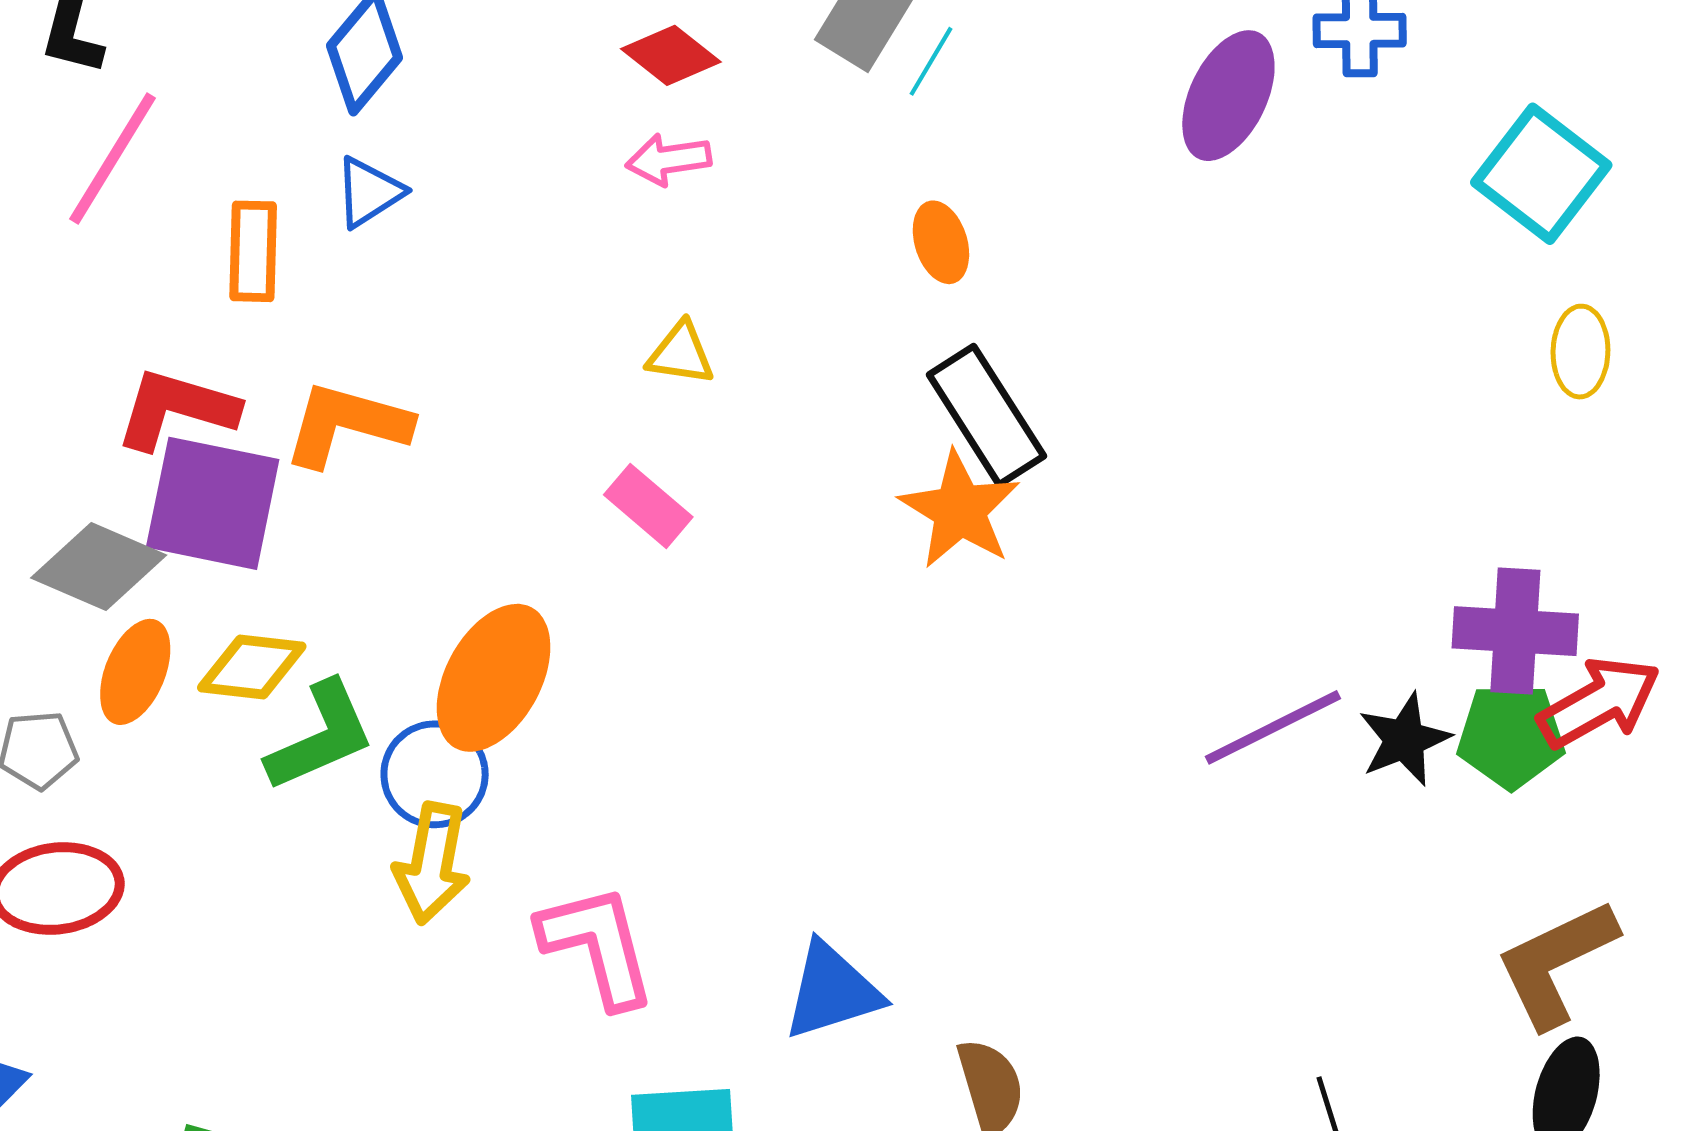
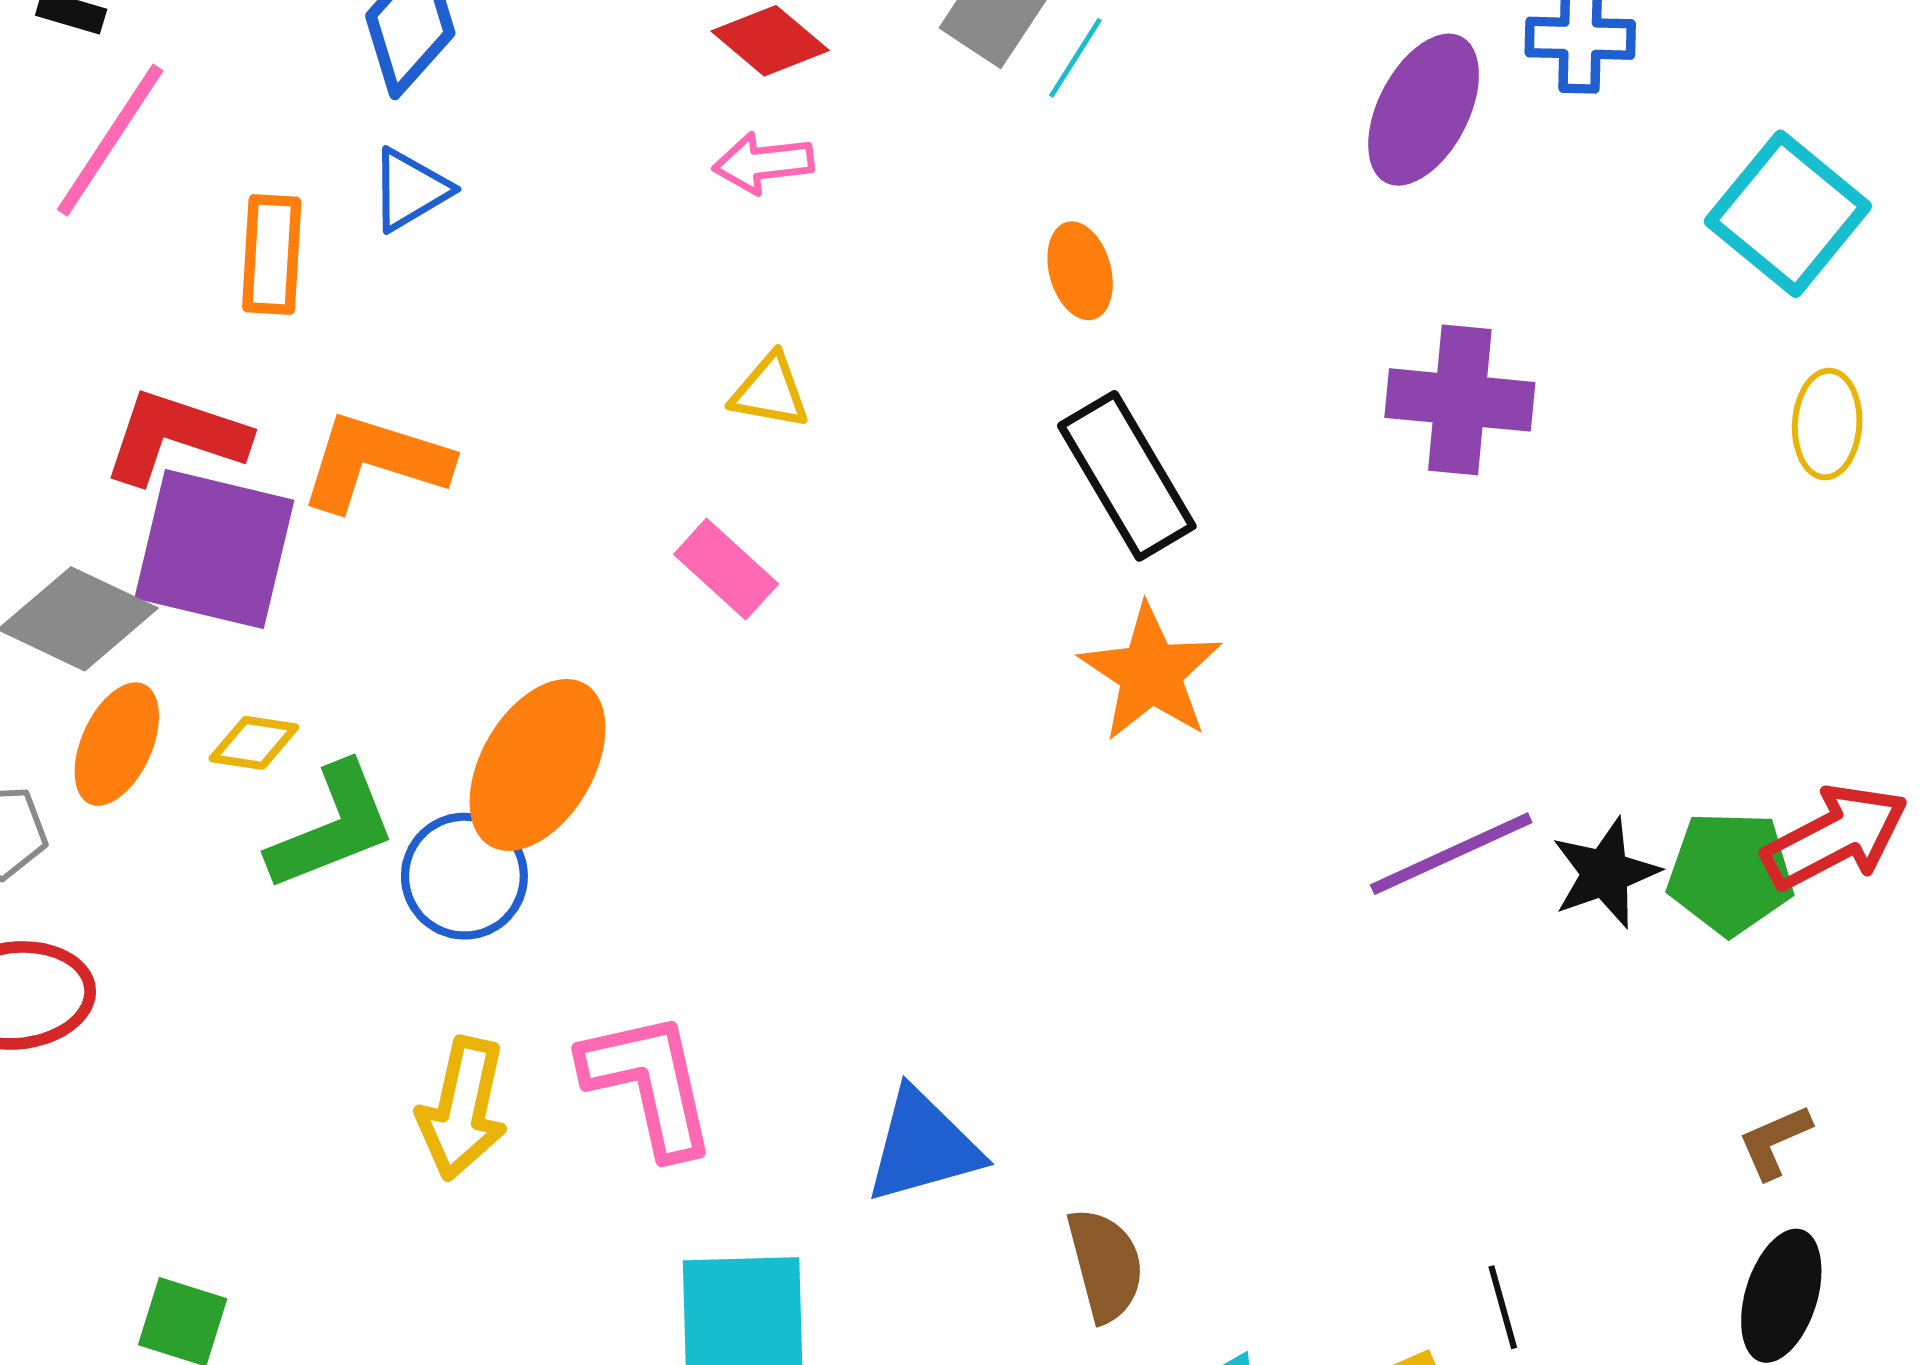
orange star: (960, 510) -> (1151, 673), moved
purple cross: (1515, 631) -> (1460, 400), moved
yellow diamond: (252, 667) -> (254, 743), size x0.7
yellow arrow: (432, 863) -> (463, 1109), moved
brown L-shape: (1556, 963) -> (1775, 1142), size x0.5

